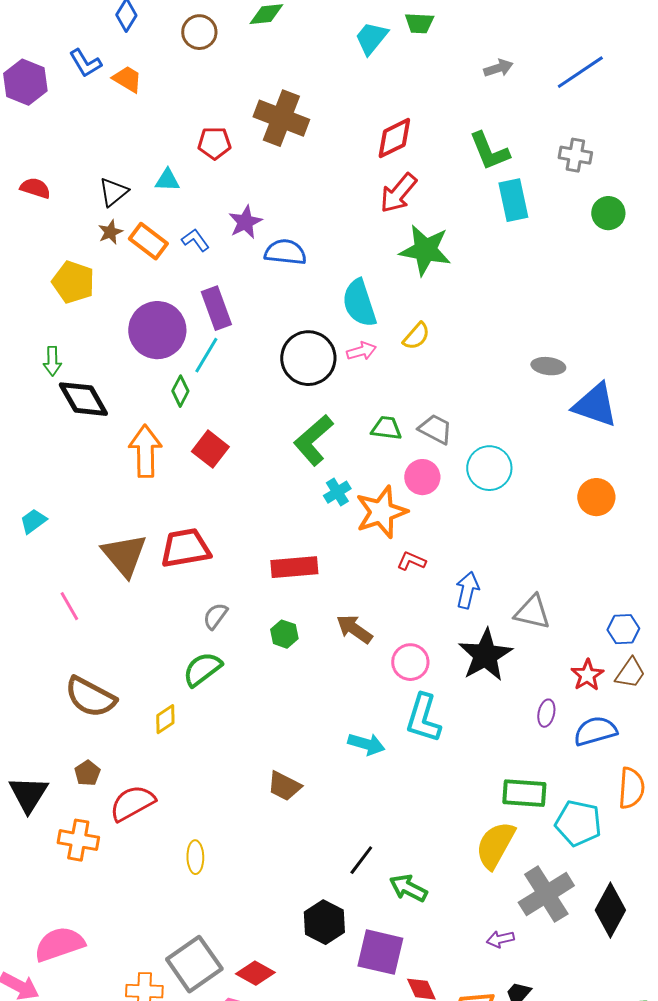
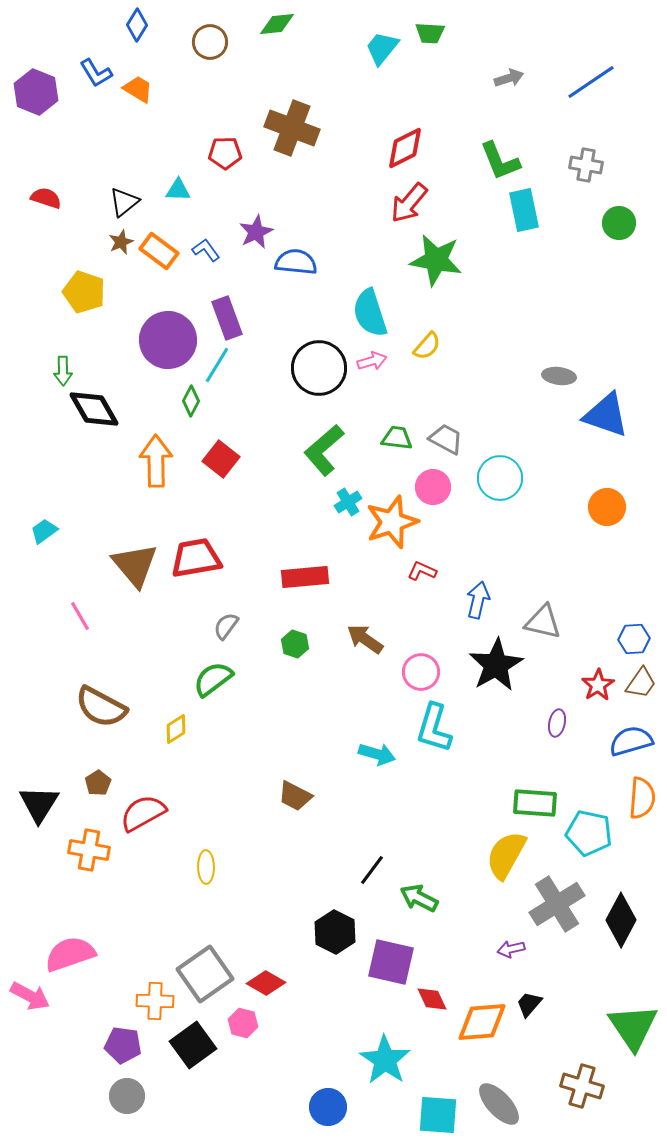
blue semicircle: (595, 731) -> (631, 741), moved

